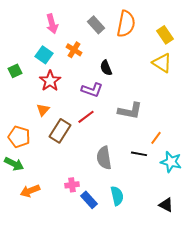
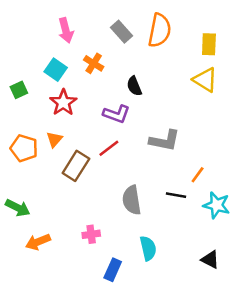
yellow rectangle: (165, 35) -> (209, 44), turned 36
orange pentagon: (19, 137) -> (24, 148), moved
blue rectangle: (89, 200) -> (113, 270), moved, turned 66

